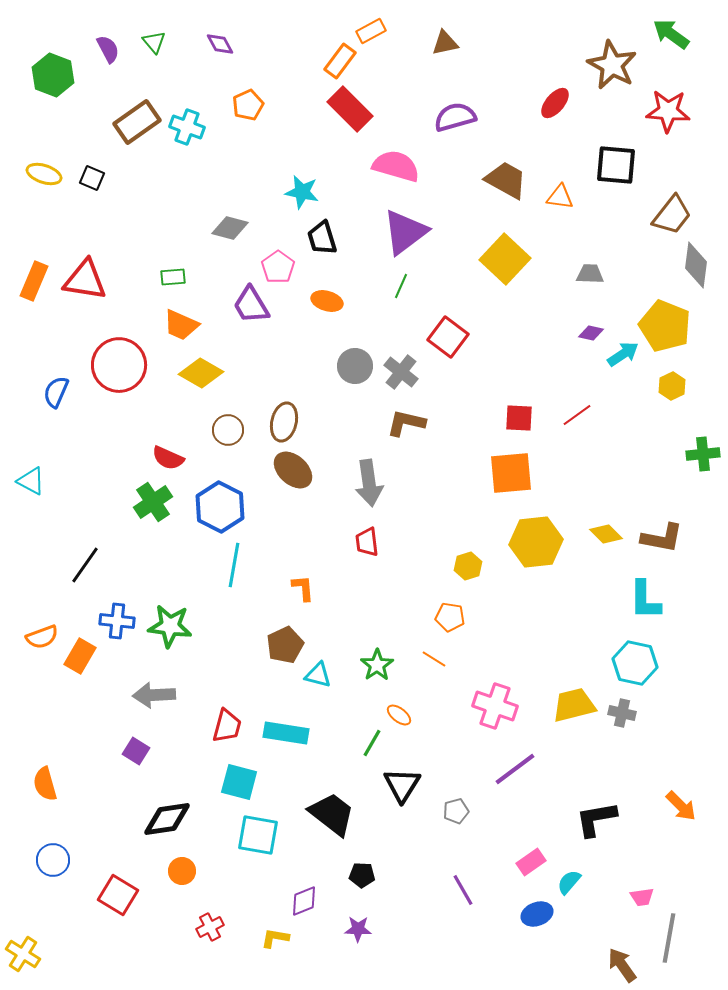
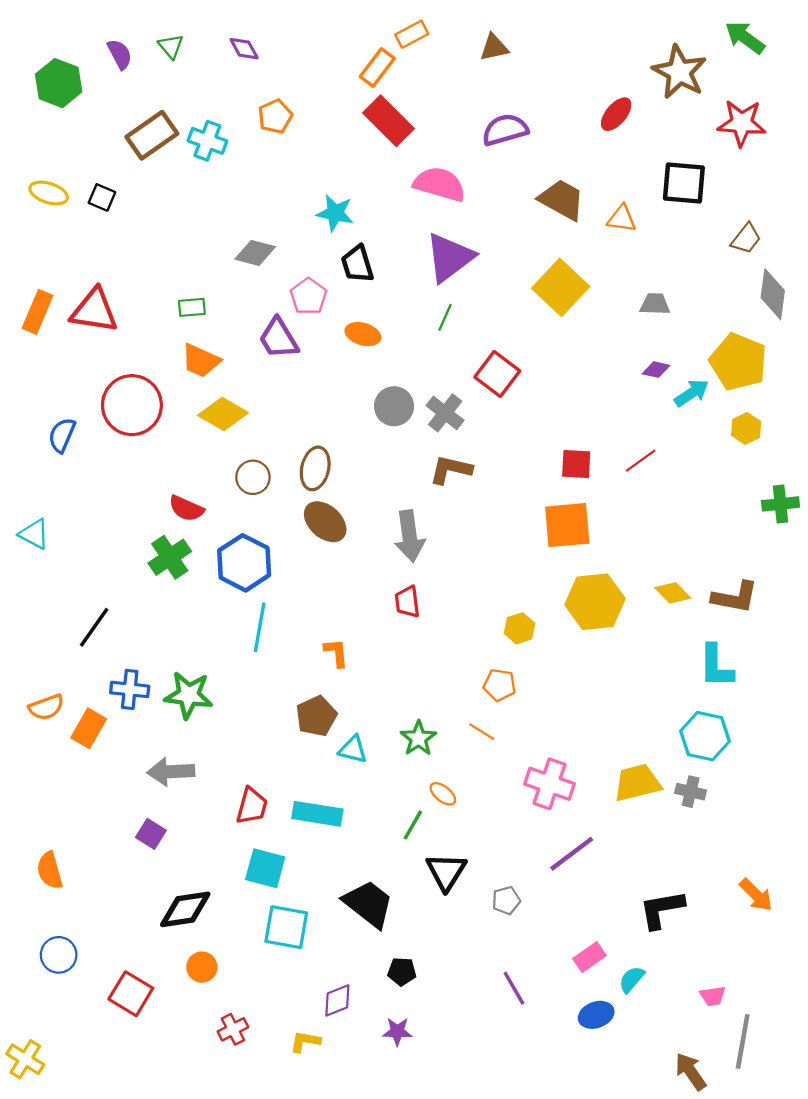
brown trapezoid: (672, 215) -> (746, 239), size x0.7

